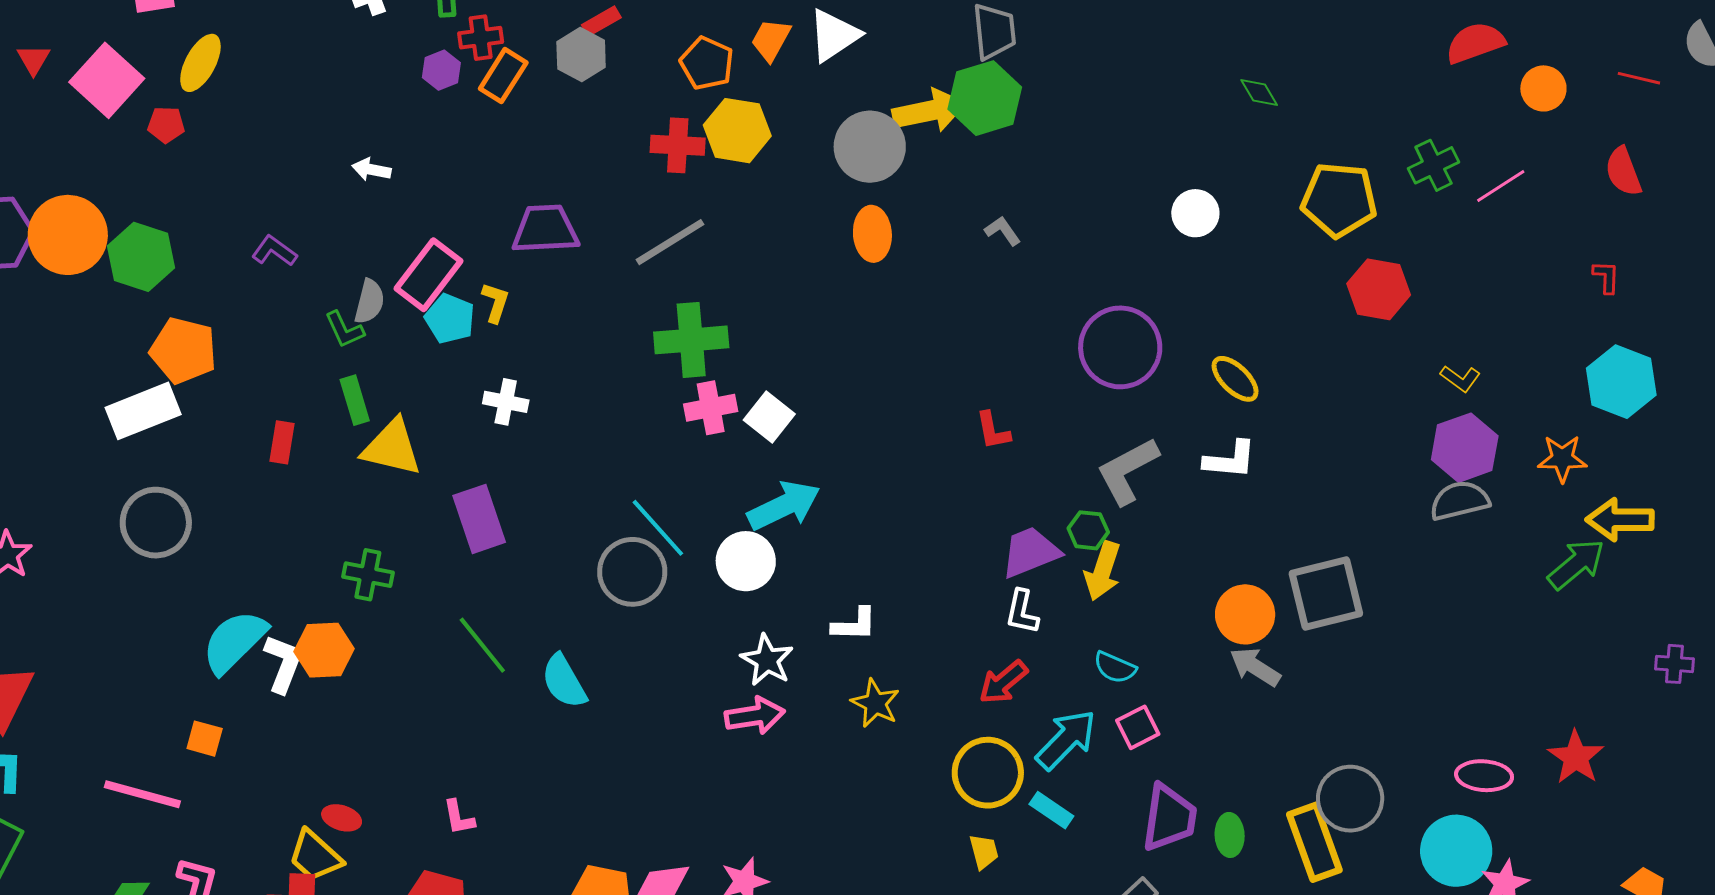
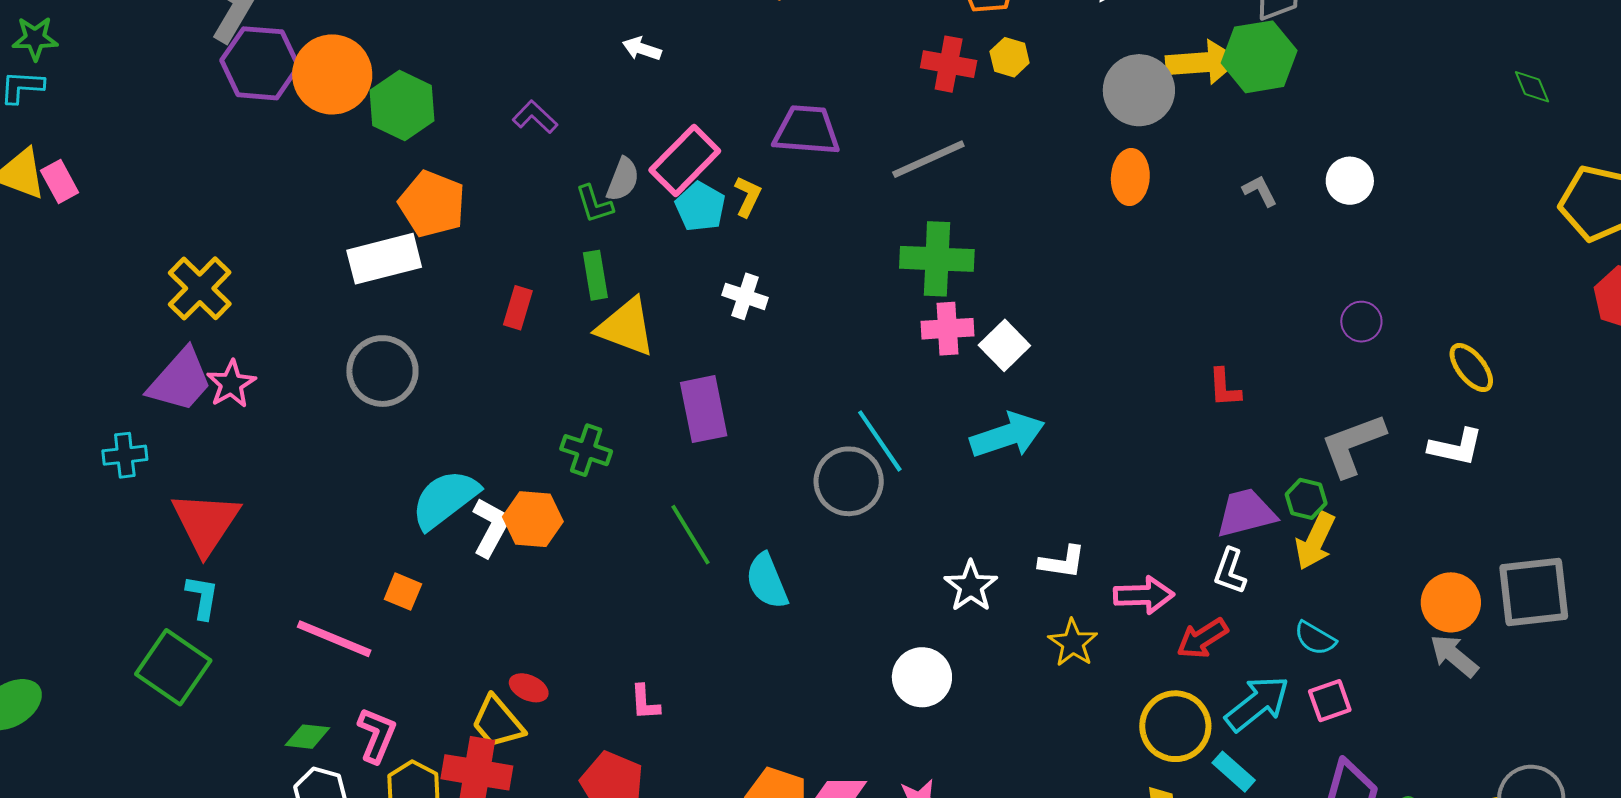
yellow hexagon: (737, 131) -> (1010, 57), size x0.6
white circle: (1195, 213) -> (1350, 181), moved
purple circle: (1120, 347) -> (1361, 322), size x0.5
white circle: (746, 561) -> (922, 677), moved
pink arrow: (755, 716) -> (1144, 595), moved

